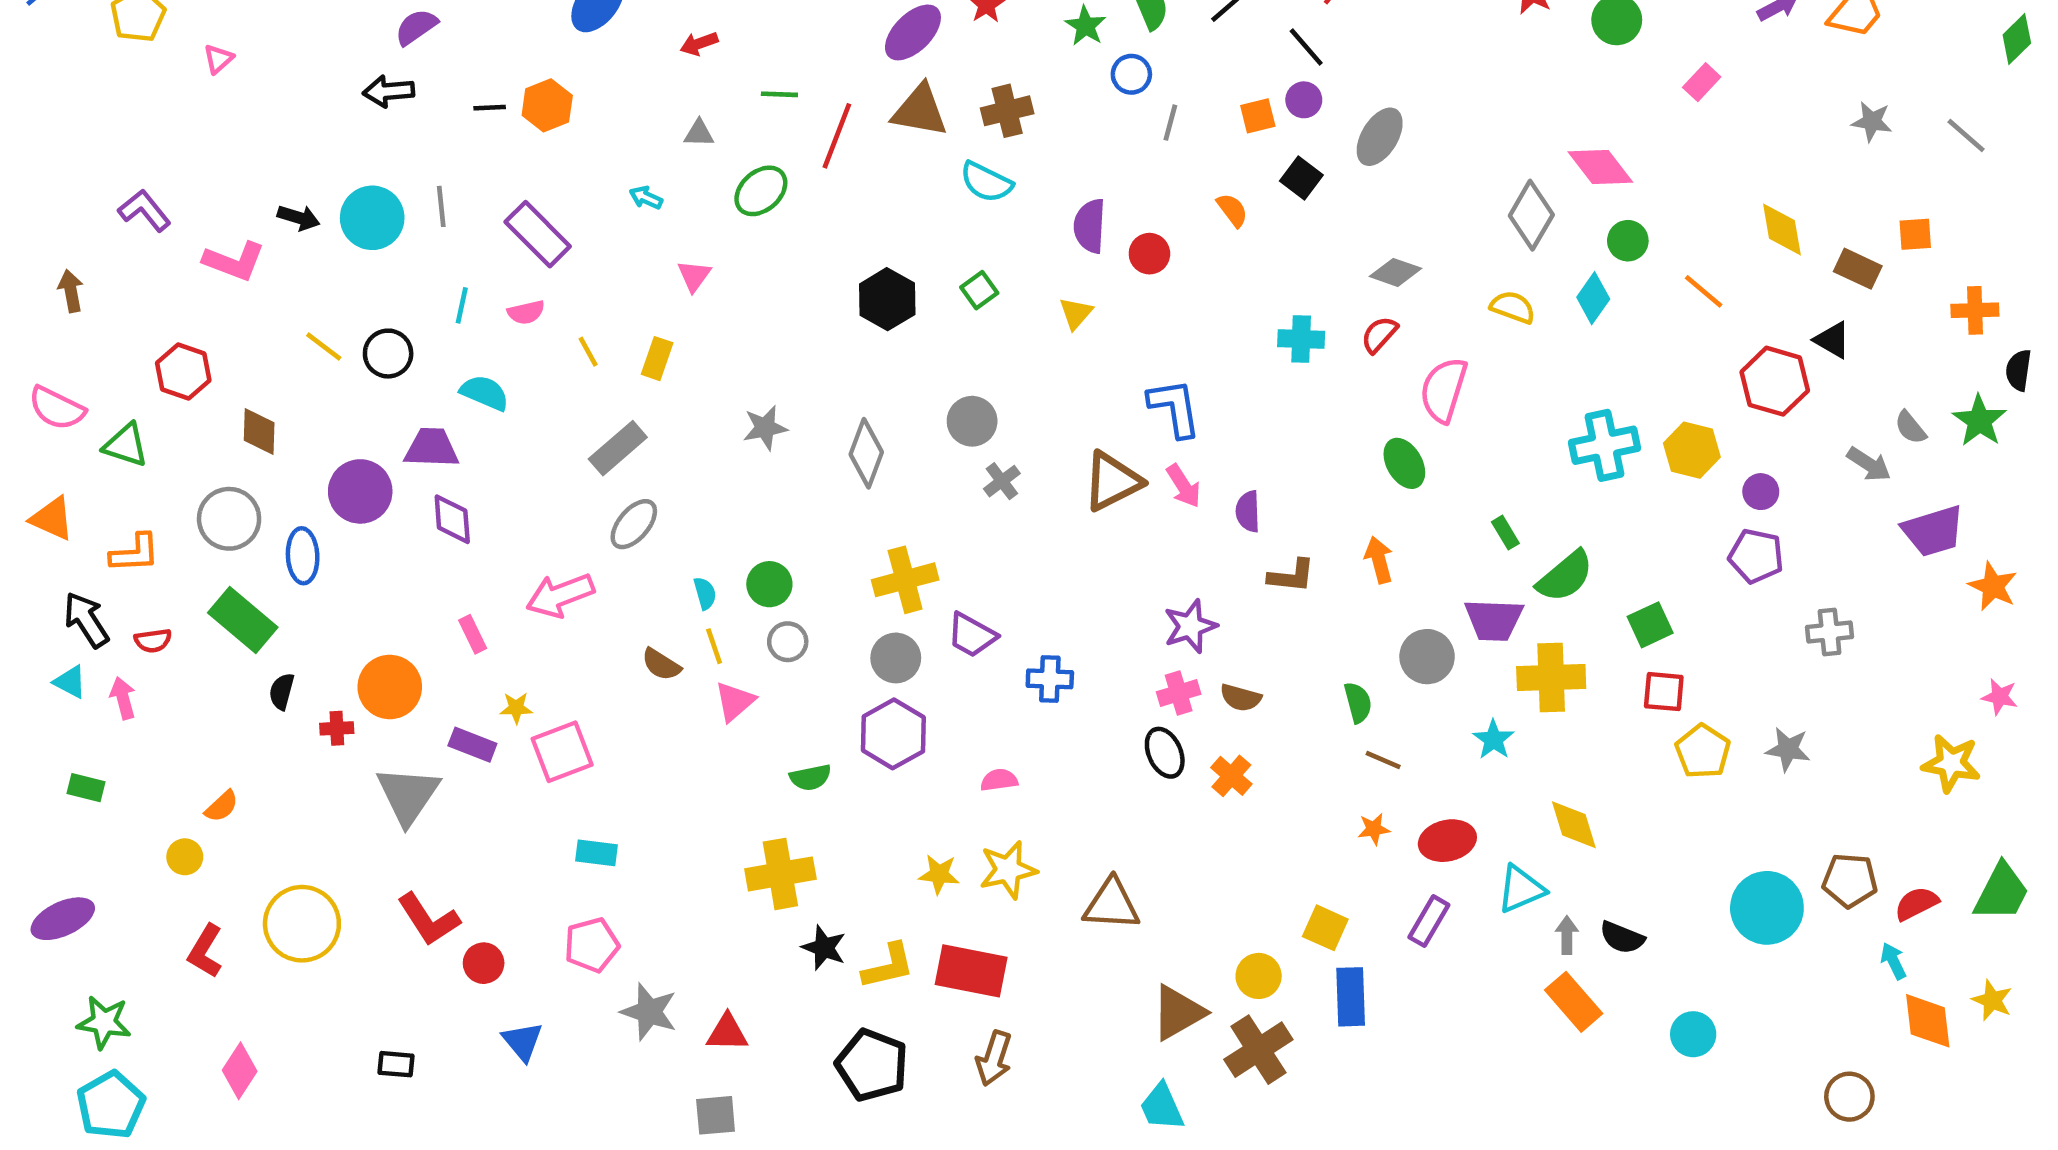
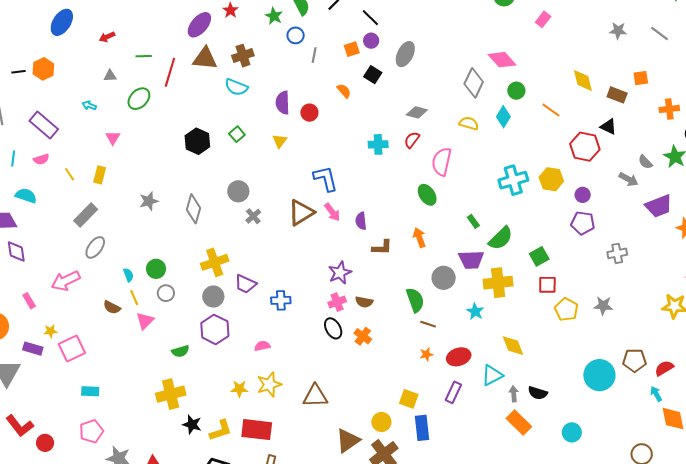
green semicircle: (1358, 702) -> (415, 300), size x1.4

